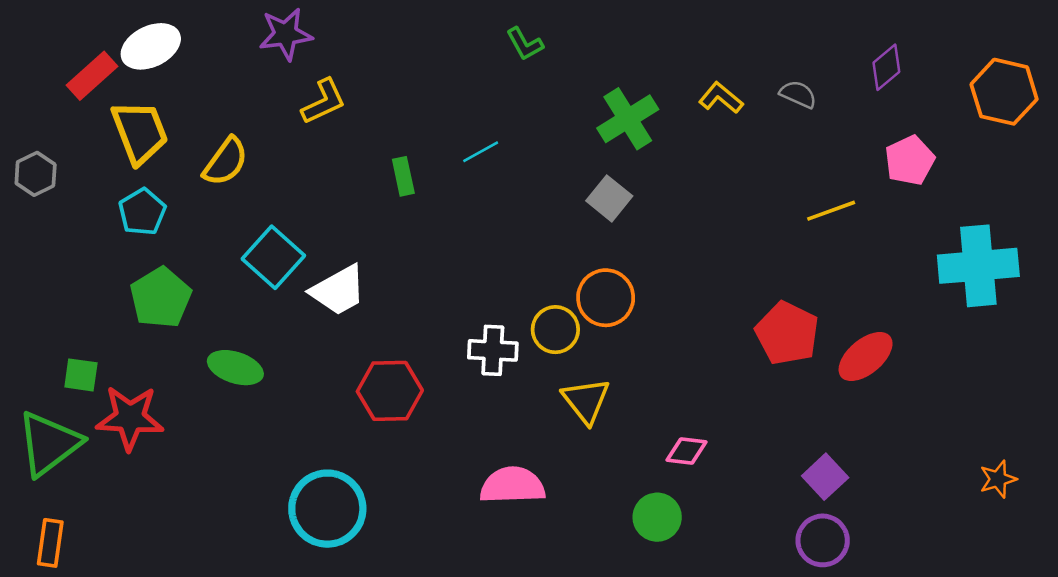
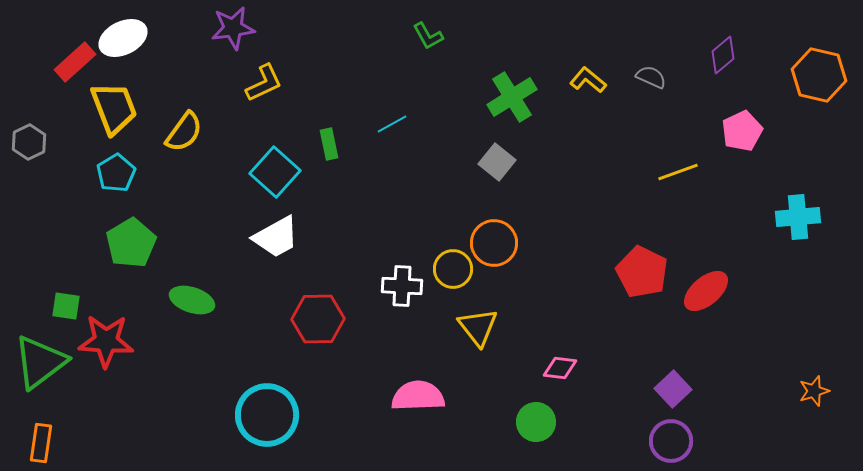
cyan square: (273, 257) -> (275, 172), moved
cyan cross: (978, 266) -> (798, 217), size x0.7

